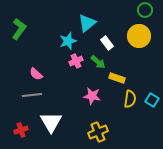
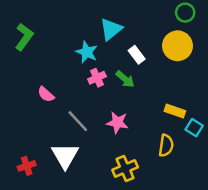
cyan star: (68, 41) -> (87, 52), turned -30
yellow rectangle: (117, 78) -> (175, 111), moved
gray line: (32, 95) -> (78, 121), moved, turned 54
yellow semicircle: (130, 99) -> (166, 145), moved

